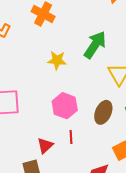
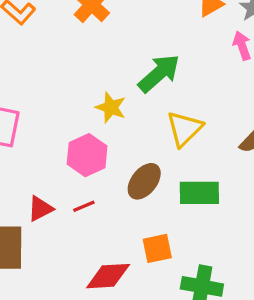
yellow star: (57, 60) -> (111, 107), moved
red line: (71, 137) -> (84, 206), turned 56

